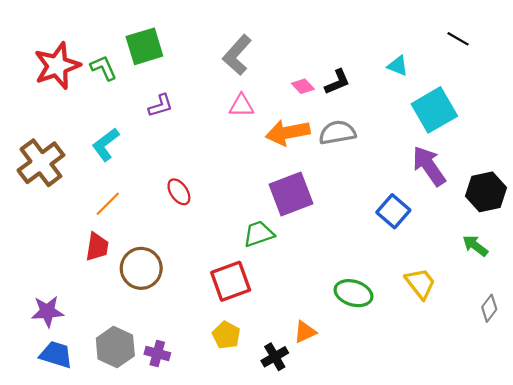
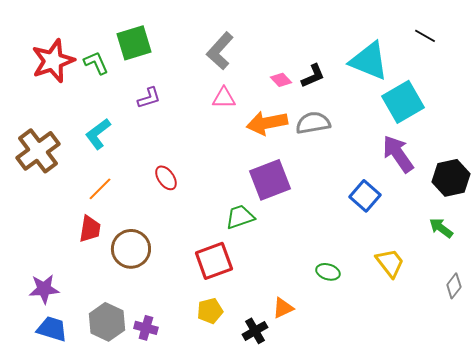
cyan triangle: (398, 66) -> (369, 61), size x2.0
green ellipse: (353, 293) -> (328, 272), size x0.7
yellow pentagon: (226, 335) -> (210, 311), turned 30

